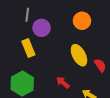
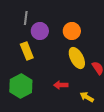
orange circle: (82, 21) -> (72, 31), moved
red arrow: (63, 83) -> (61, 85), turned -40

